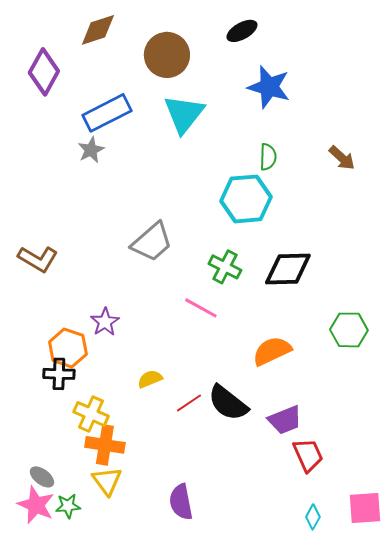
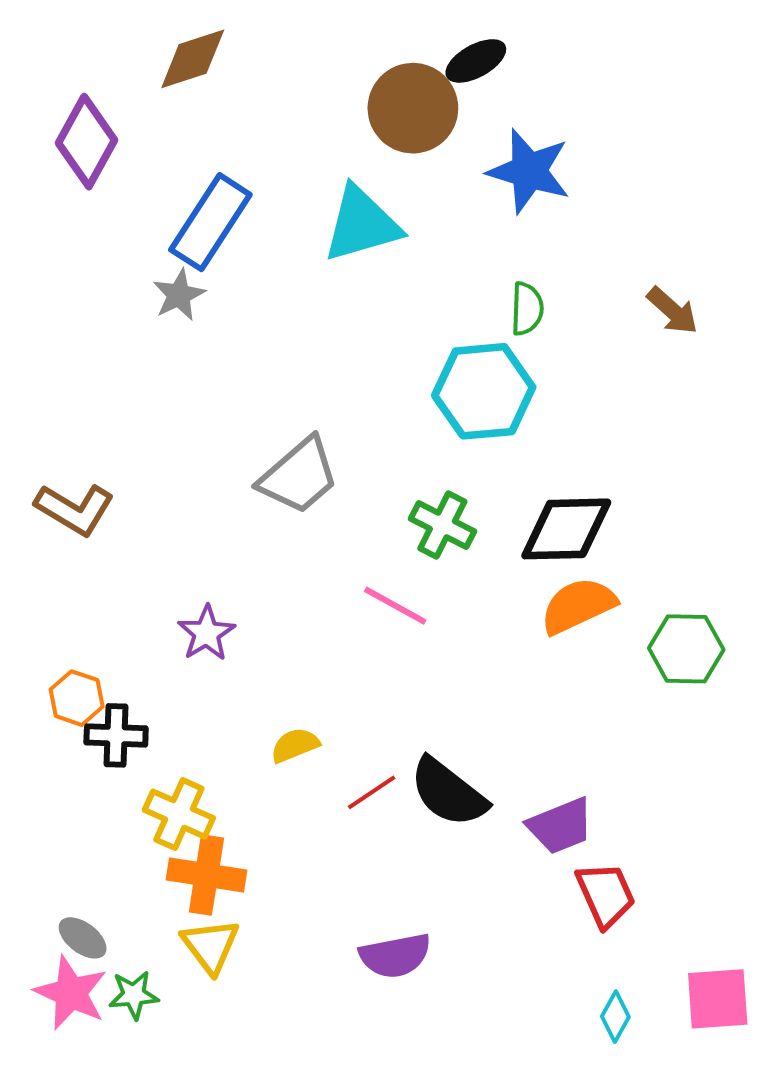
brown circle: (167, 55) -> (413, 108), moved
blue rectangle: (107, 113) -> (210, 222), turned -30
cyan triangle: (184, 114) -> (362, 224), turned 36
orange hexagon: (68, 348) -> (77, 698), moved, size x0.7
orange semicircle: (272, 351) -> (578, 606), moved
purple semicircle: (181, 502) -> (395, 956), moved, turned -90

